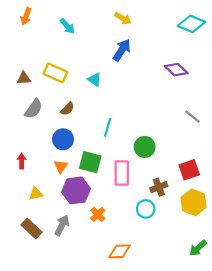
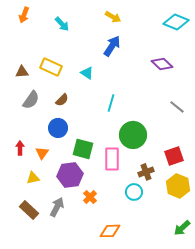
cyan line: (108, 127) -> (111, 103), moved
green circle: (145, 147) -> (133, 135), size x1.4
orange triangle: (61, 166) -> (42, 153), moved

